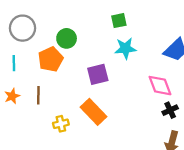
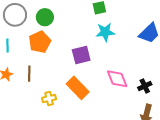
green circle: (67, 38) -> (45, 17), moved
pink diamond: (160, 86) -> (117, 79), moved

